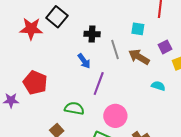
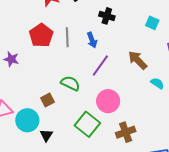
gray line: (115, 49) -> (67, 37), moved
brown arrow: (139, 57) -> (138, 60), moved
red pentagon: (35, 83) -> (41, 35), moved

